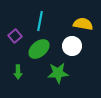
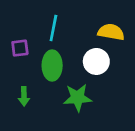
purple square: (15, 36) -> (20, 48), turned 32
green ellipse: (39, 49) -> (52, 66), turned -50

